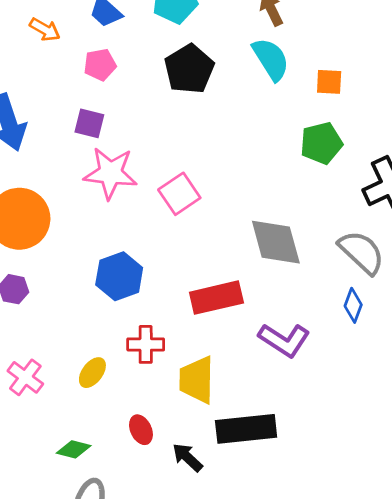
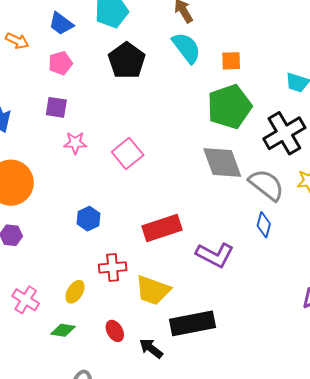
green pentagon: (321, 143) -> (229, 107), size x1.4
pink star: (110, 173) -> (75, 143), size x0.6
gray diamond: (276, 242) -> (222, 163), moved
blue hexagon: (119, 276) -> (89, 219), size x0.7
yellow trapezoid: (197, 380) -> (153, 290), turned -66
green diamond: (74, 449) -> (63, 330), moved

